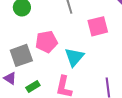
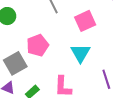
cyan triangle: (74, 57) -> (81, 53), moved

